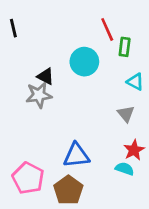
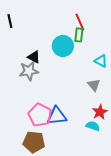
green rectangle: (125, 47) -> (79, 35), moved
pink pentagon: (28, 178) -> (40, 115), moved
brown pentagon: (68, 190) -> (34, 142), moved, turned -30

